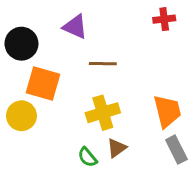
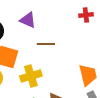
yellow cross: (103, 113) -> (31, 76), moved

